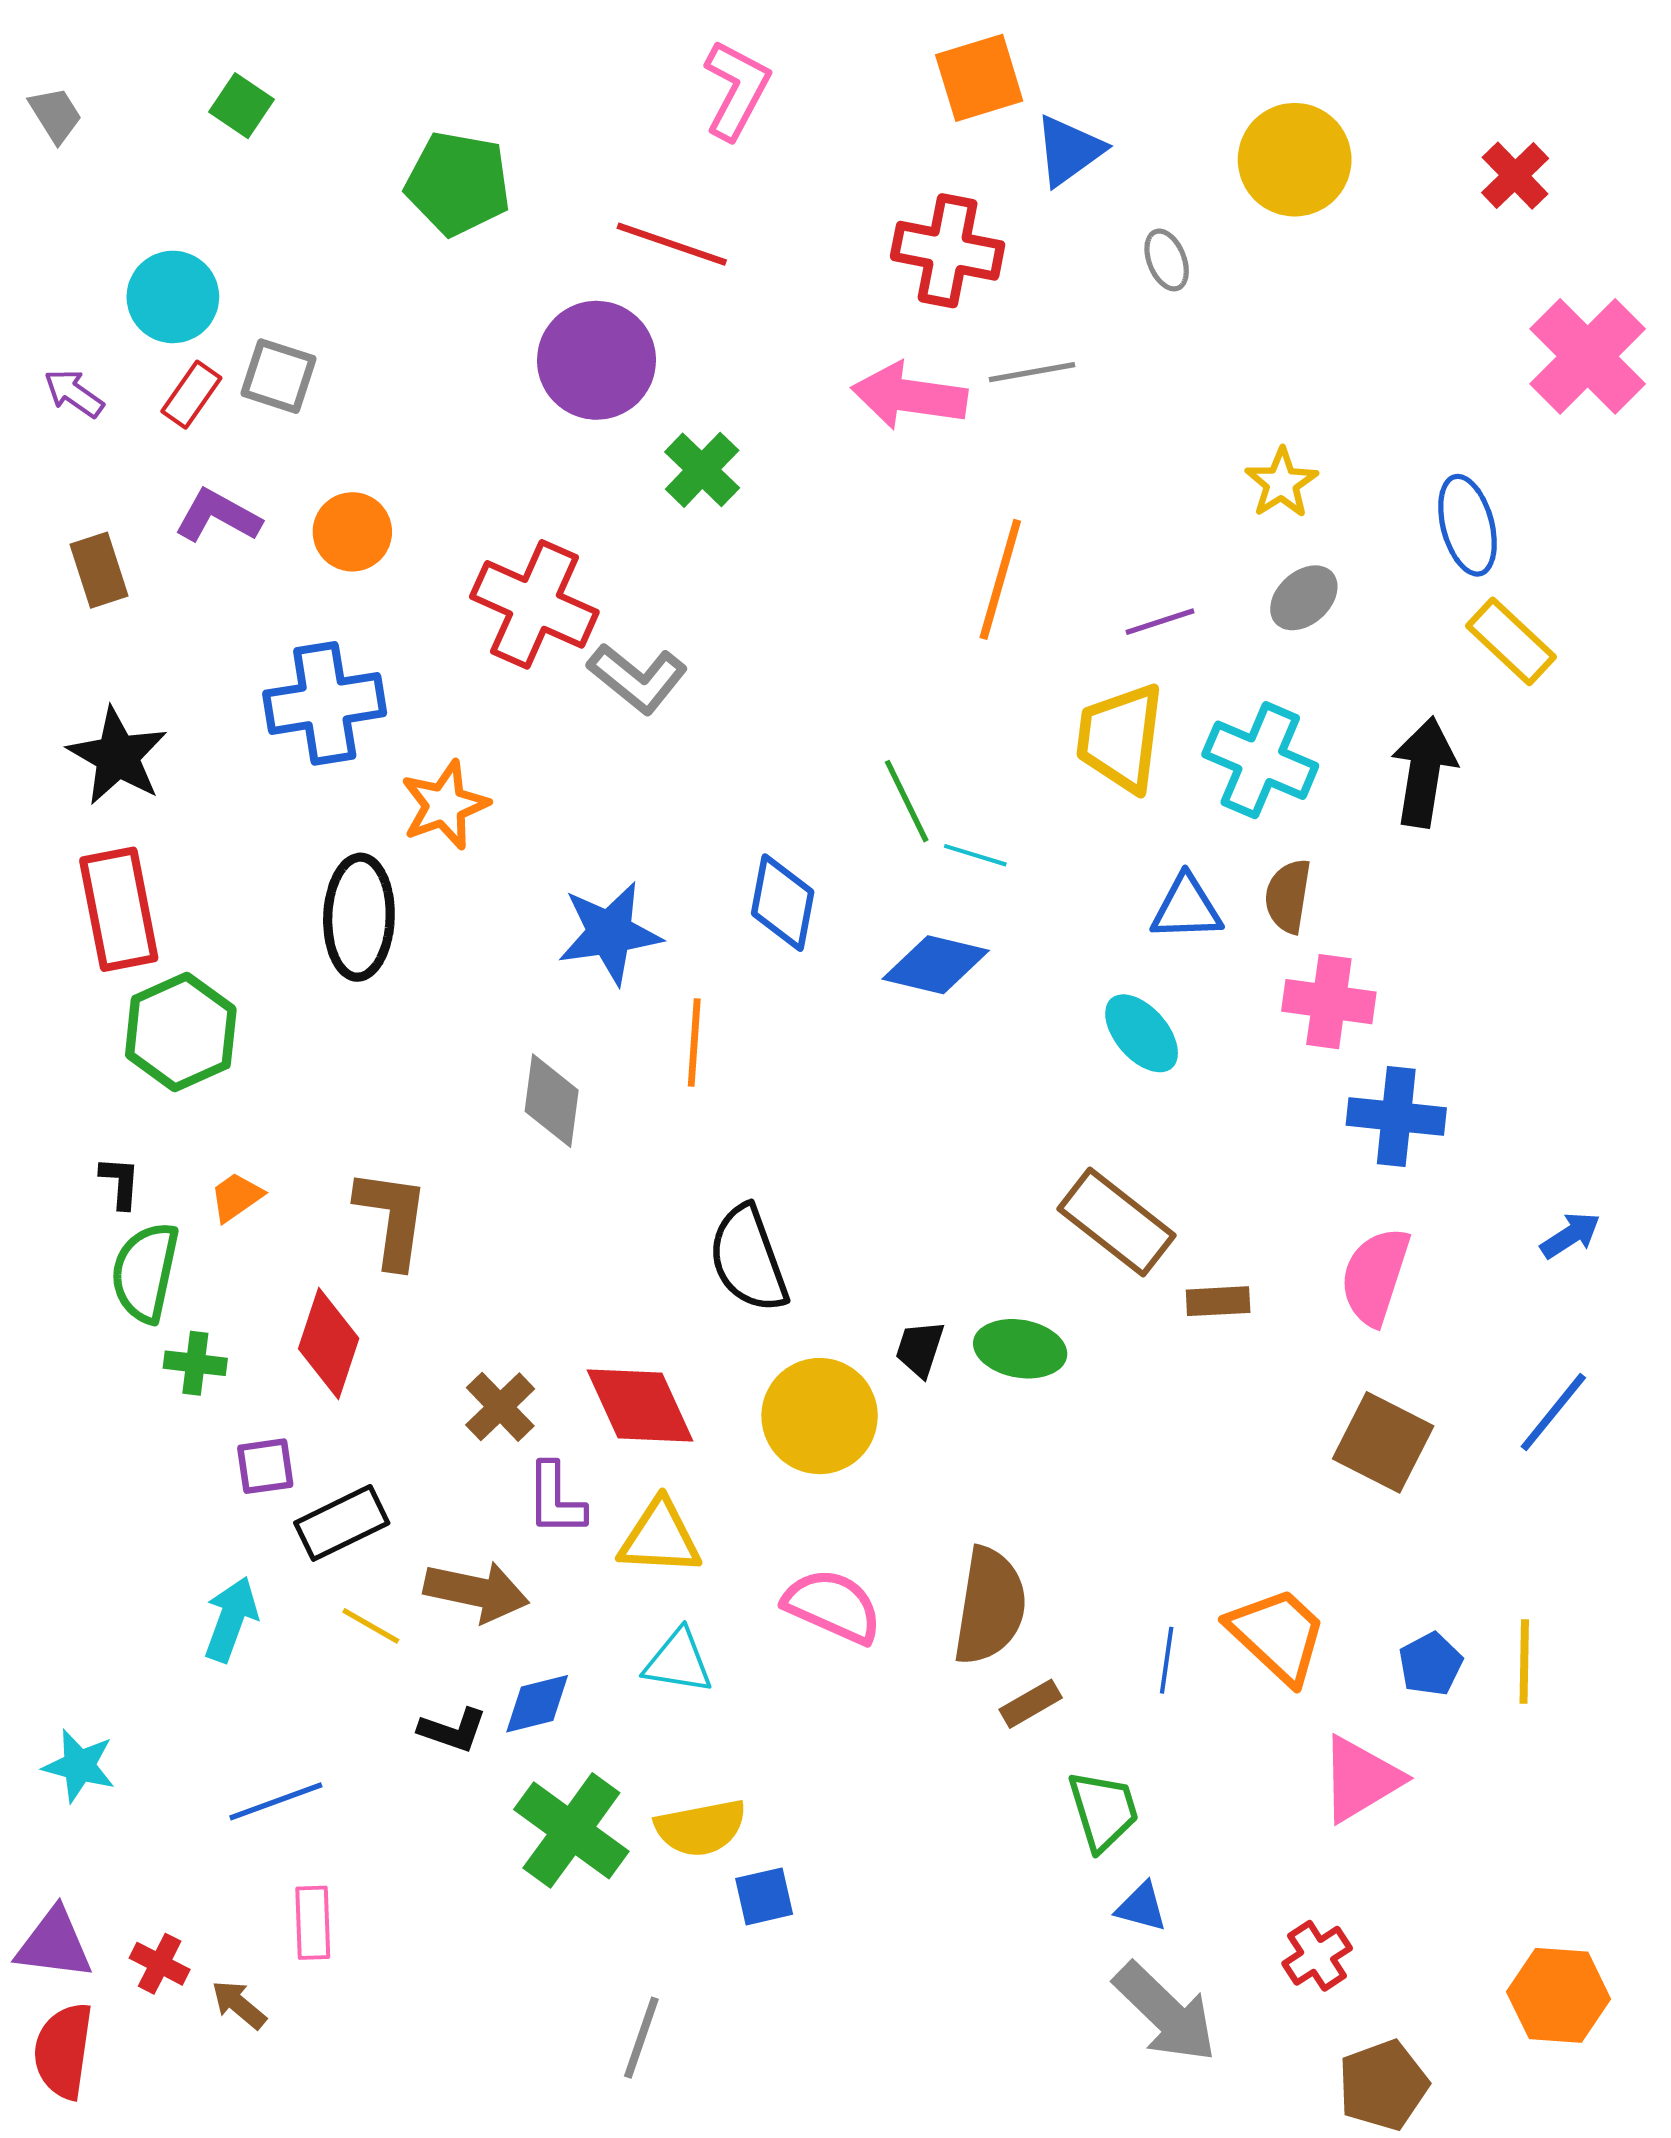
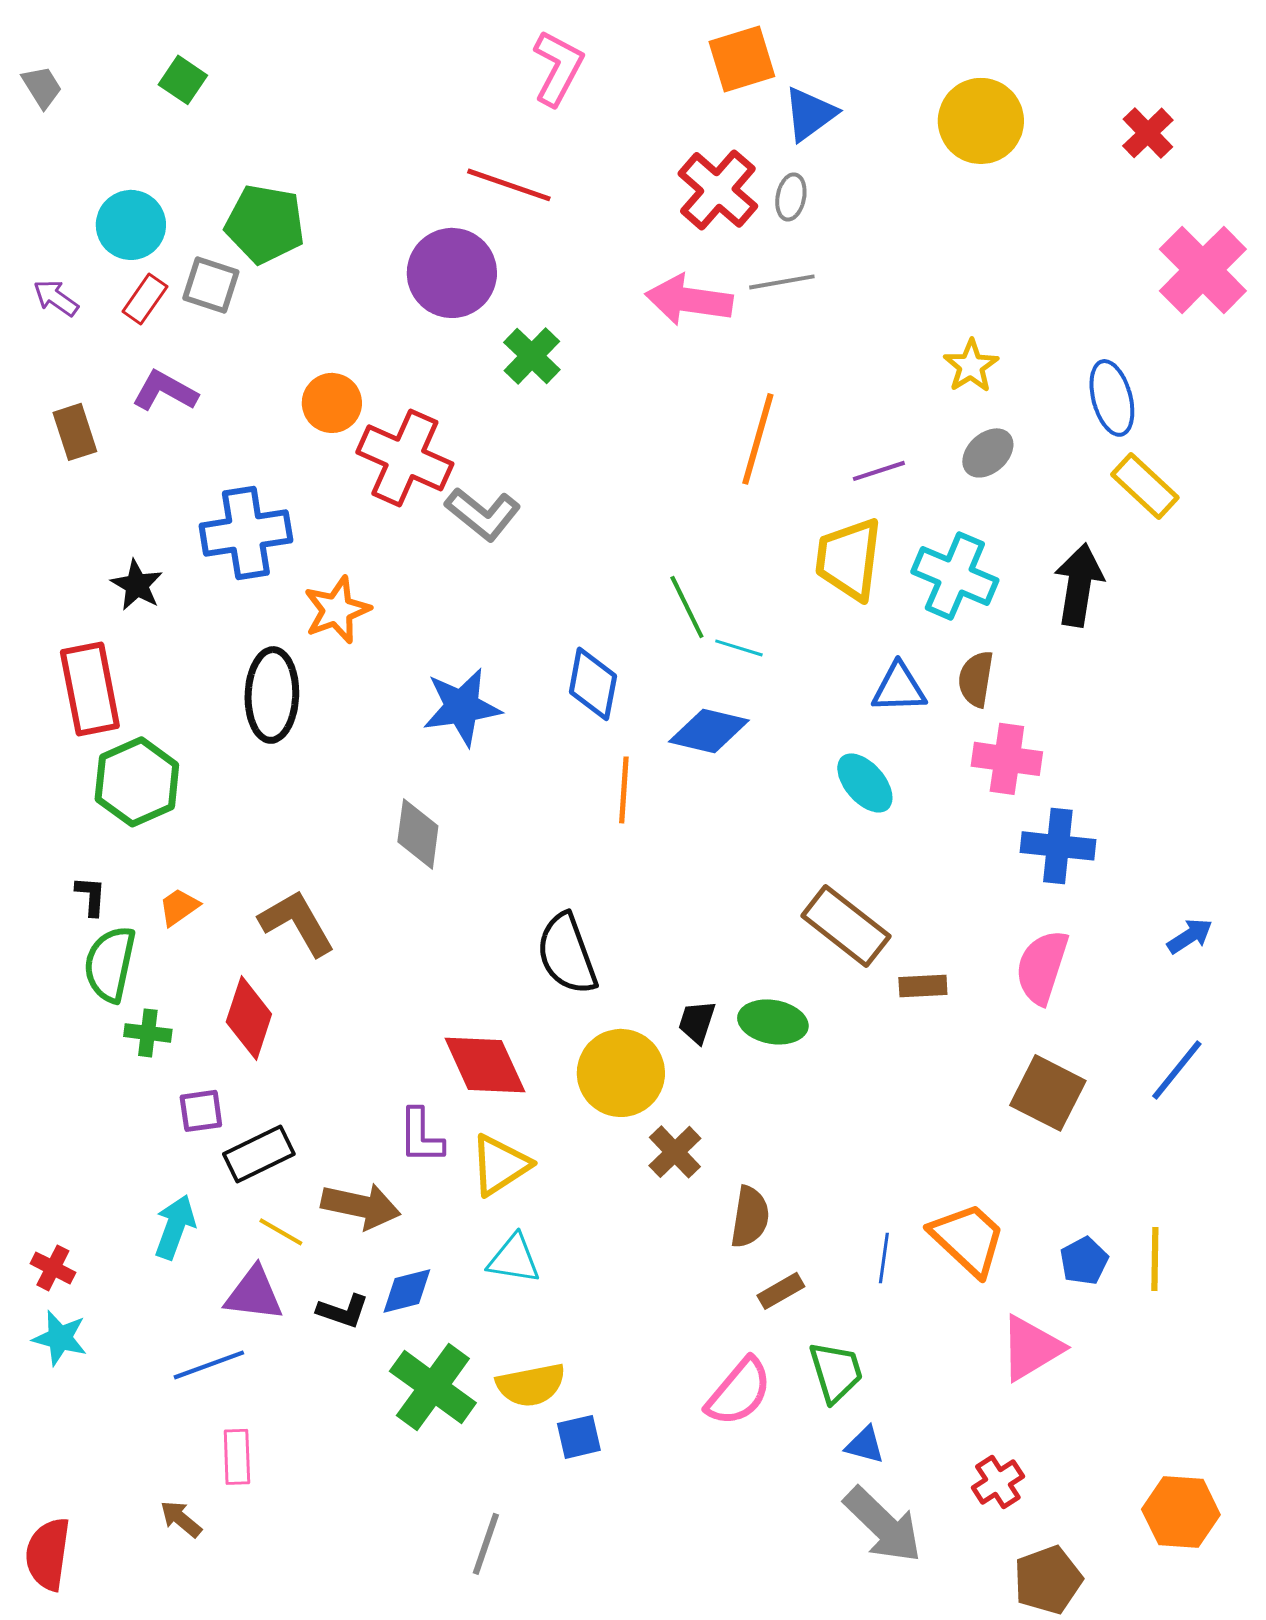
green pentagon: (458, 183) -> (265, 224), moved
red cross: (948, 251) -> (718, 190), turned 30
gray ellipse: (1167, 260) -> (791, 197), moved, turned 33
orange circle: (352, 532) -> (332, 403), moved
black star: (117, 756) -> (137, 585), moved, size x0.7
orange line: (694, 1043) -> (624, 790), moved
brown L-shape: (392, 1218) -> (297, 923), turned -38
brown cross: (500, 1407) -> (675, 1152), moved
yellow triangle: (660, 1537) -> (500, 1165), turned -36
pink semicircle: (833, 1606) -> (739, 1392), moved, turned 106
brown semicircle: (990, 1606) -> (750, 1217), size x0.7
purple triangle: (54, 1944) -> (254, 1294), moved
red cross: (160, 1964) -> (53, 1268), moved

